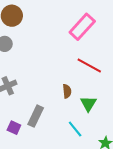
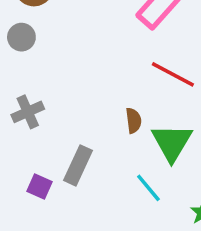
green triangle: (88, 104) -> (172, 142), size x1.4

